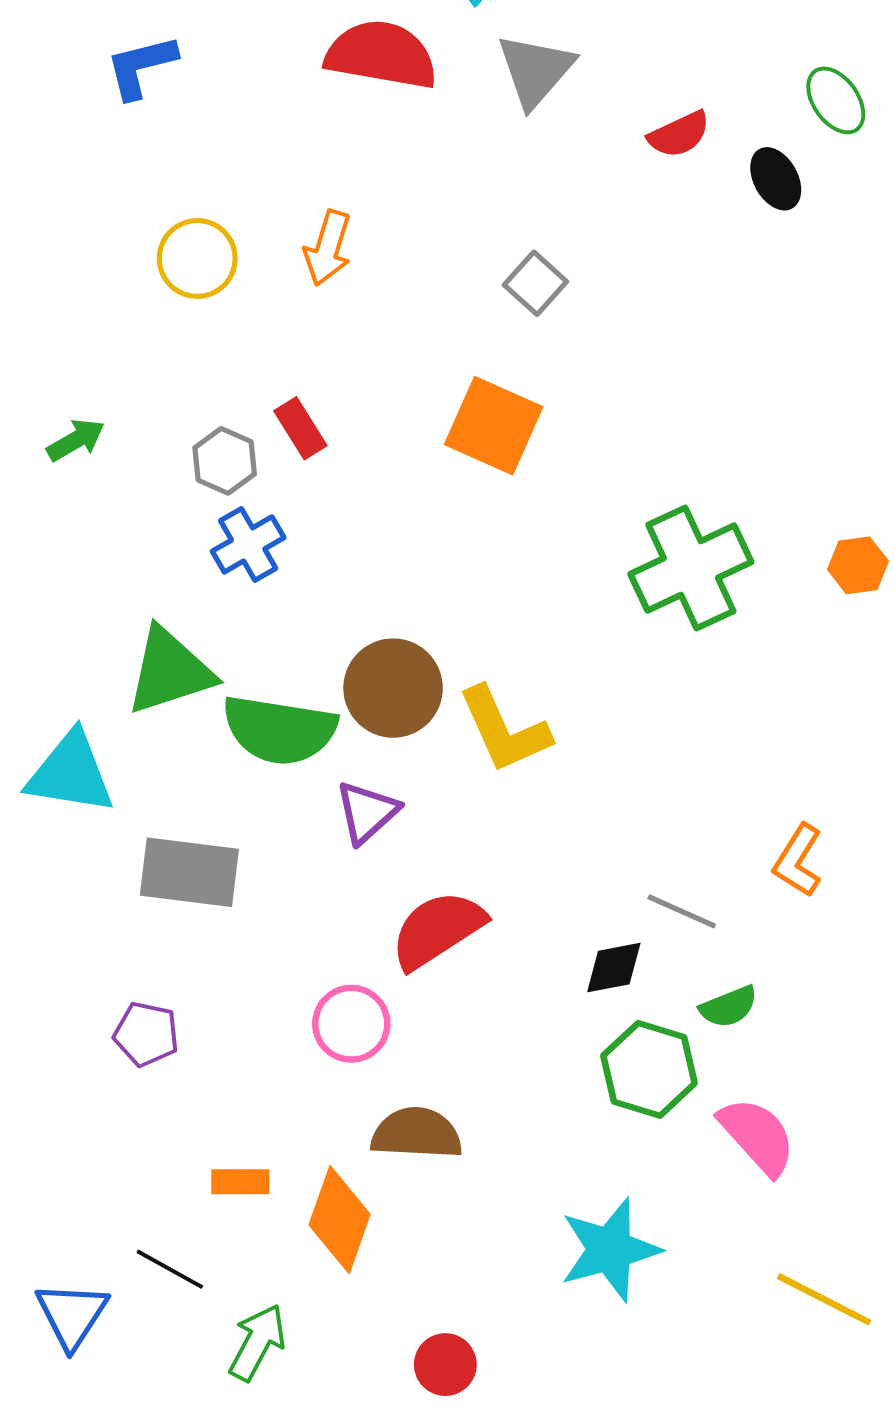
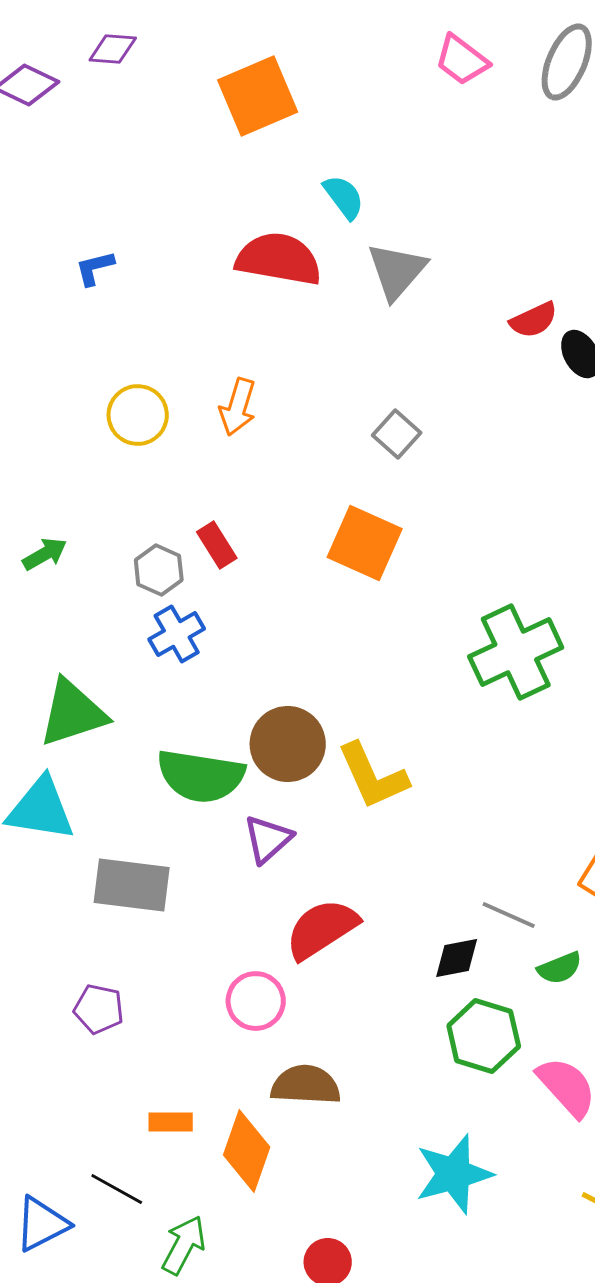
blue L-shape: (141, 66) -> (95, 268), size x0.7
red semicircle: (679, 134) -> (534, 320), moved
green triangle: (170, 671) -> (73, 713), moved
green semicircle: (729, 1007) -> (560, 968), moved
blue triangle: (72, 1315) -> (42, 1224), turned 30

